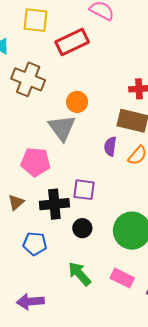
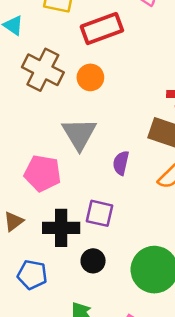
orange circle: (77, 102) -> (90, 77), moved
purple semicircle: (110, 146) -> (121, 163), moved

